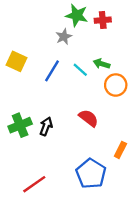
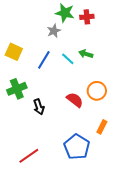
orange circle: (116, 85) -> (97, 91), moved
green cross: (20, 125) -> (17, 89), moved
black arrow: (46, 126) -> (39, 107), turned 140

